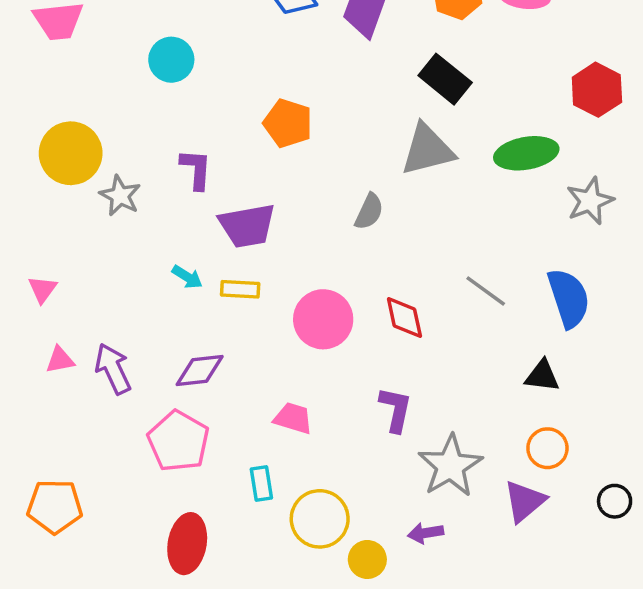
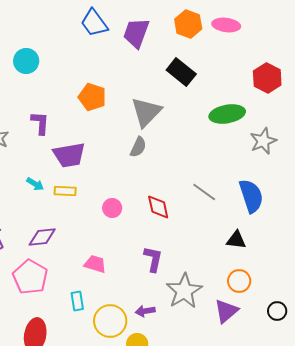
gray triangle: (427, 150) -> (146, 112), moved, turned -32
pink circle: (323, 319) -> (112, 208), size x0.6
purple arrow: (426, 533) -> (145, 311), moved

